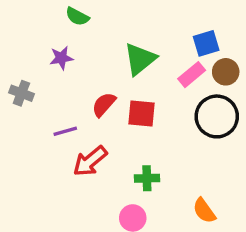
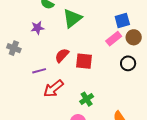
green triangle: (140, 59) -> (72, 18), moved
black circle: (217, 116) -> (128, 63), size x0.6
green cross: (147, 178) -> (87, 99), turned -32

